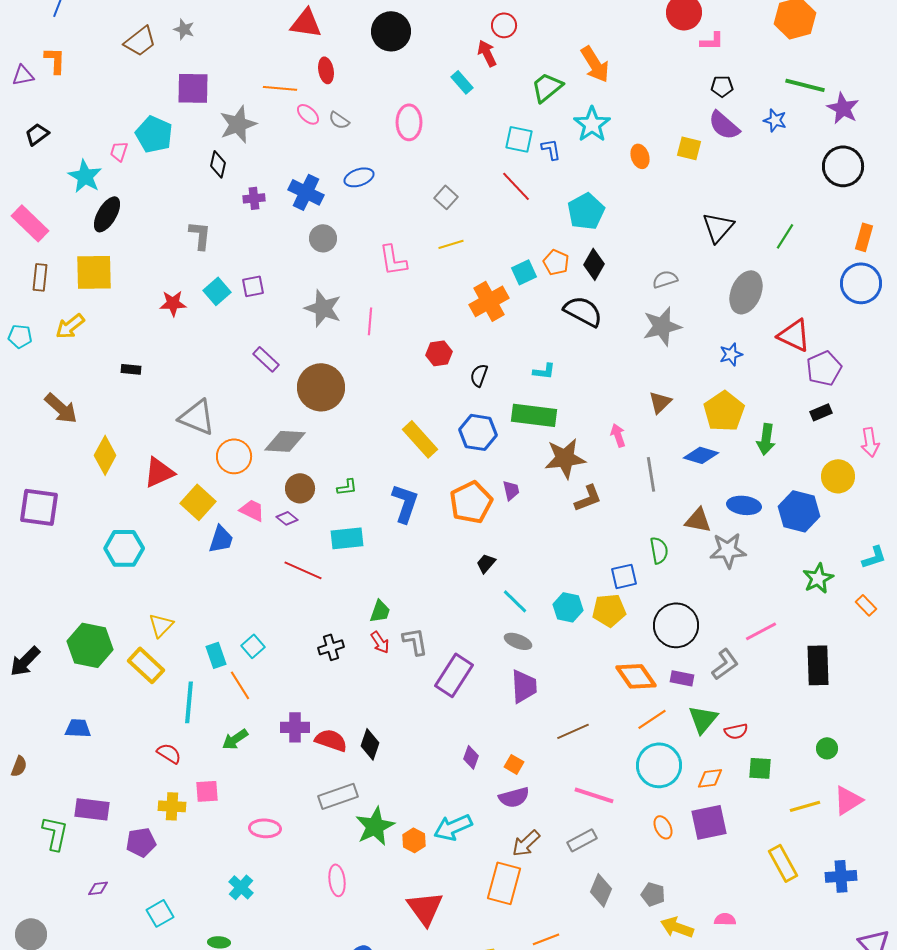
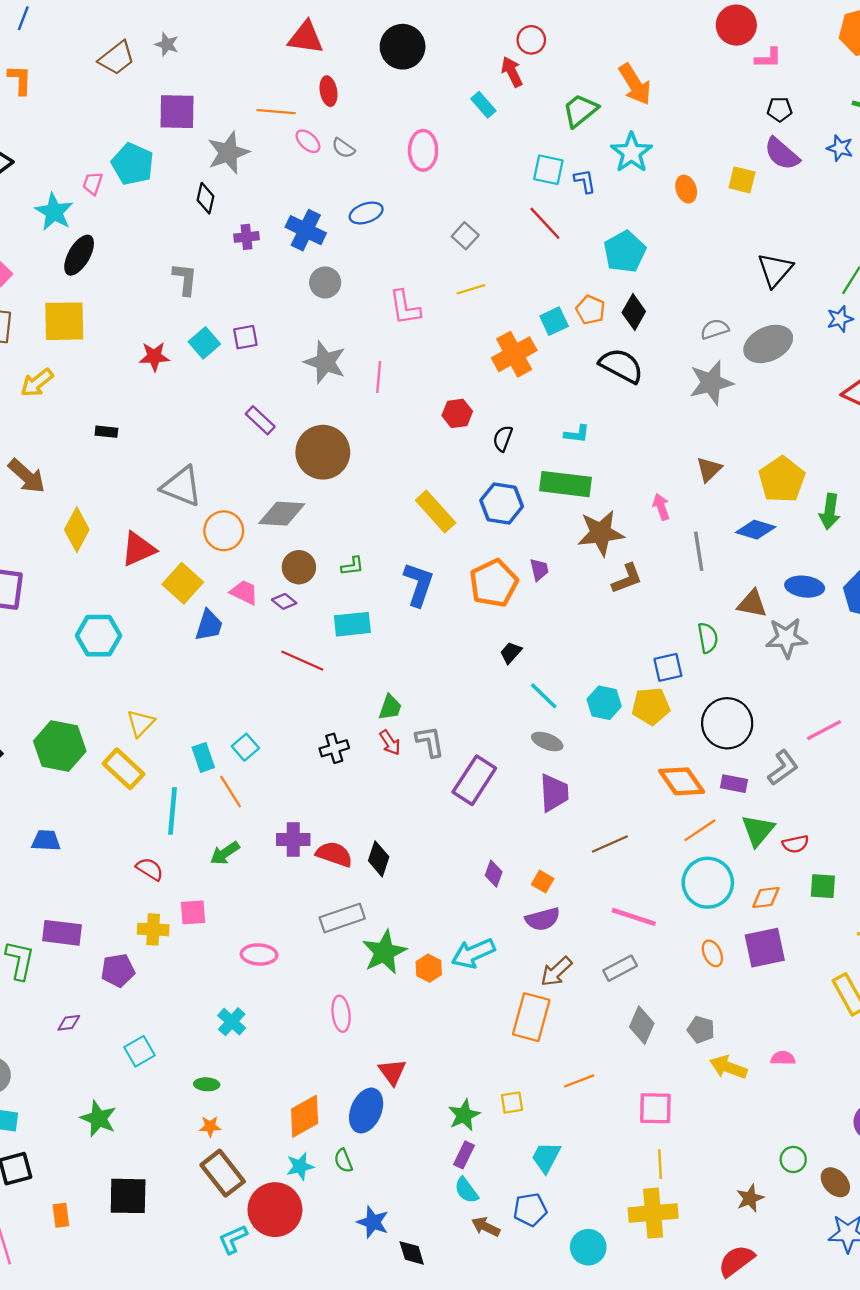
gray ellipse: (746, 292) -> (768, 344), moved, turned 42
blue star: (731, 354) -> (840, 319), moved
red triangle: (425, 908) -> (392, 1072), moved, size x0.7

